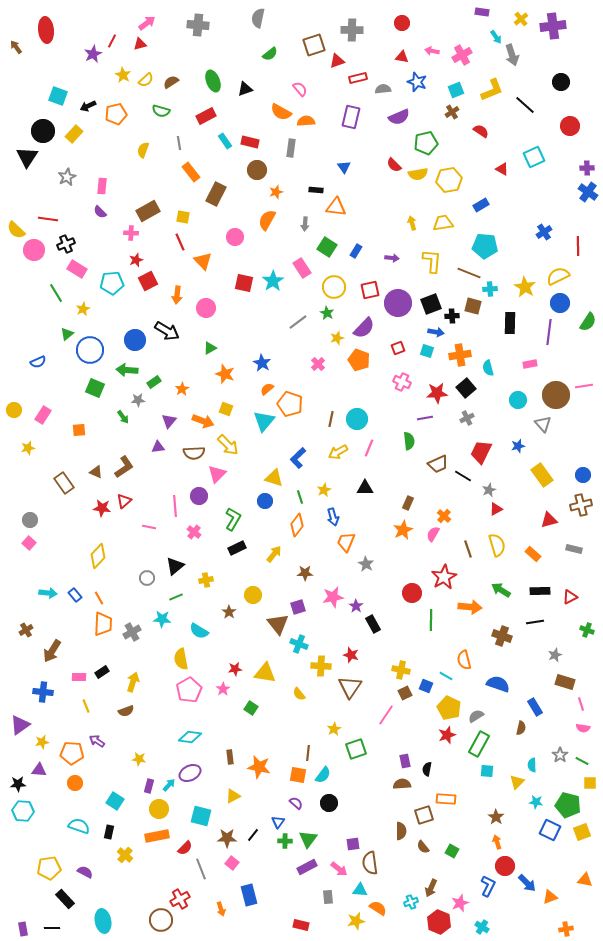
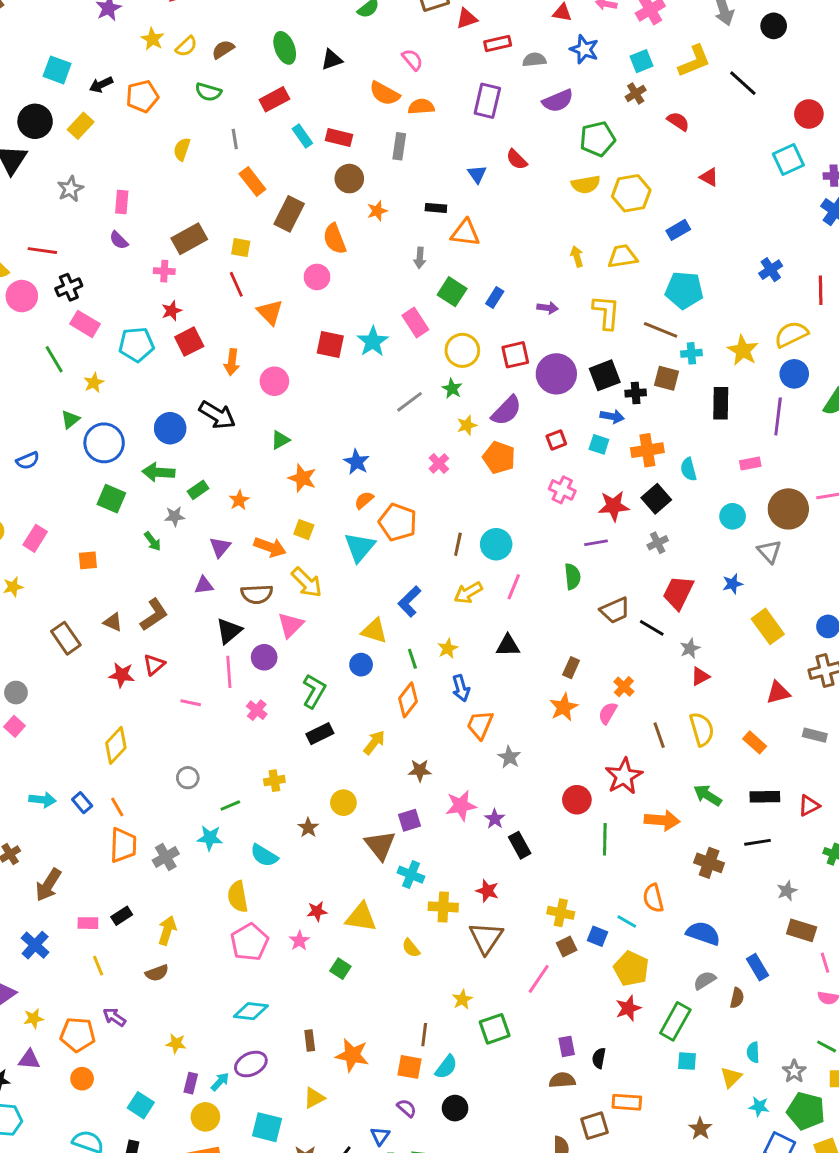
black circle: (561, 82) -> (774, 26), moved
cyan square: (534, 157) -> (788, 159), moved
red semicircle: (394, 165) -> (517, 159), moved
orange semicircle: (267, 220) -> (335, 239), moved, turned -50
black triangle: (175, 566) -> (229, 631), moved
blue cross: (43, 692) -> (35, 945), turned 36
gray semicircle: (476, 716) -> (705, 980), moved
gray star: (560, 755) -> (794, 1071), moved

